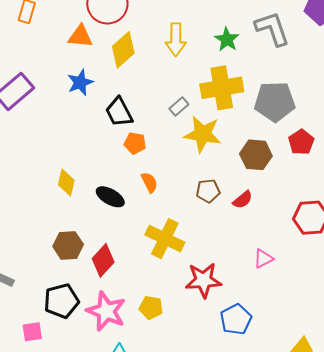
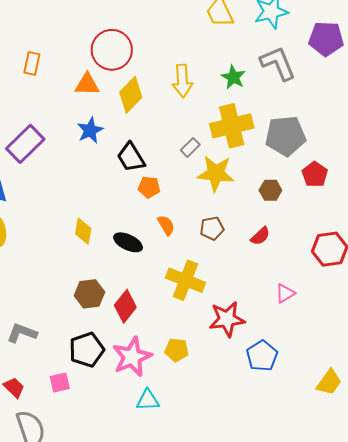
brown hexagon: (256, 155) -> (270, 190), size x0.7
brown pentagon: (208, 191) -> (212, 228), moved
pink star: (106, 311) -> (132, 357), turned 30

